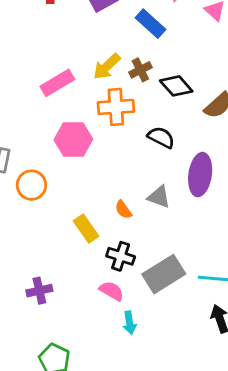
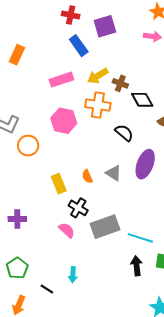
blue rectangle: (151, 24) -> (79, 46), moved
brown cross: (140, 70) -> (120, 83), turned 35
cyan arrow: (130, 323) -> (73, 275), moved

